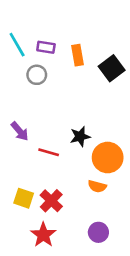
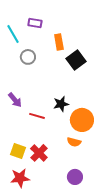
purple rectangle: (46, 47) -> (35, 23), moved
black square: (112, 68) -> (76, 60), moved
red star: (43, 235) -> (20, 178), moved, turned 30

